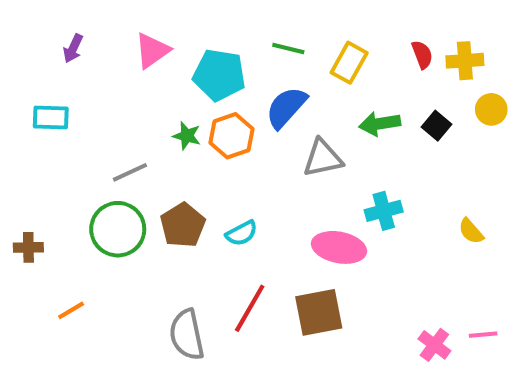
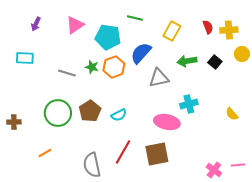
green line: (288, 48) -> (135, 18), moved
gray line: (130, 172) -> (67, 73), moved, turned 42
orange line: (71, 310) -> (45, 153), moved

